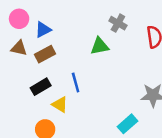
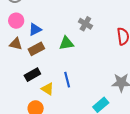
gray cross: (118, 23) -> (85, 24), moved
green triangle: (100, 46) -> (66, 43), moved
blue line: (76, 82) -> (67, 80), moved

